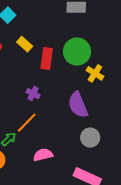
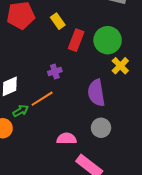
purple cross: (33, 94) -> (55, 72), turned 32
pink semicircle: (43, 155) -> (67, 139), moved

